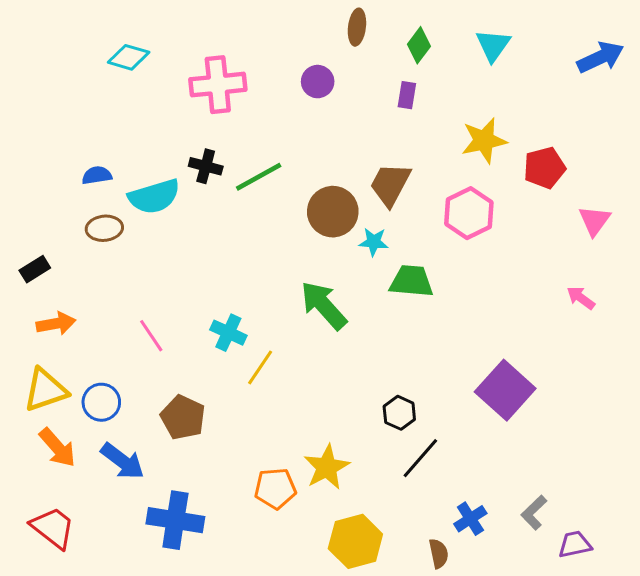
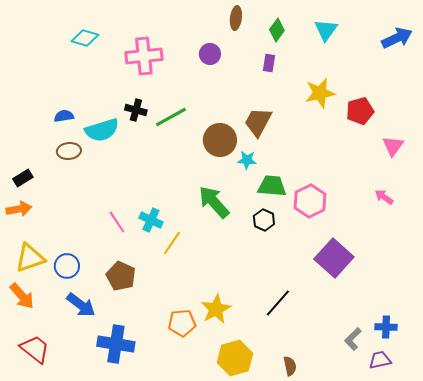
pink hexagon: (469, 213) -> (310, 201), moved
orange arrow: (56, 324) -> (19, 209), moved
pink line: (151, 336) -> (117, 222), moved
black hexagon: (399, 413) -> (264, 220), moved
orange arrow: (57, 448) -> (22, 296), moved
blue cross: (470, 519) -> (386, 327), moved, turned 35

